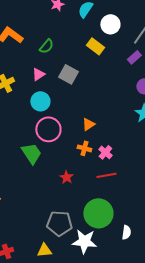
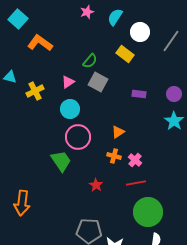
green semicircle: (46, 46) -> (90, 61), moved
purple rectangle: (134, 57) -> (139, 94), moved, turned 48
green circle: (98, 213) -> (148, 212), moved

